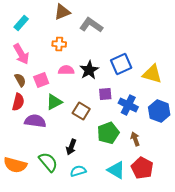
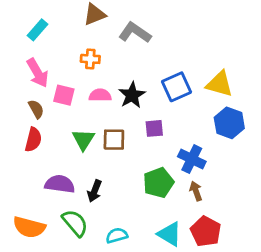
yellow triangle: (152, 74) -> (220, 84), moved
pink square: (41, 80) -> (64, 95), moved, turned 35
green triangle: (54, 102) -> (83, 140), turned -30
blue cross: (128, 105) -> (192, 159), moved
brown square: (81, 111) -> (114, 140), moved, turned -30
blue hexagon: (159, 111) -> (229, 123), moved
purple semicircle: (35, 121) -> (60, 184), moved
black arrow: (71, 147) -> (95, 191), moved

